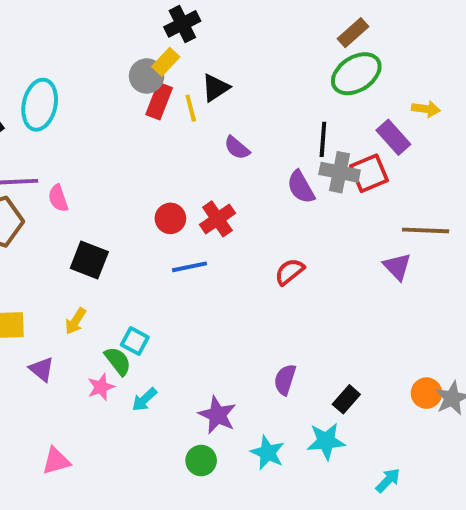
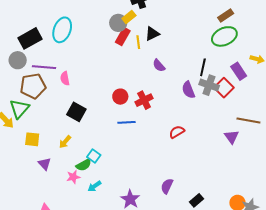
red square: (369, 173) -> (224, 88), turned -30
green semicircle: (118, 361) -> (84, 165), turned 91

